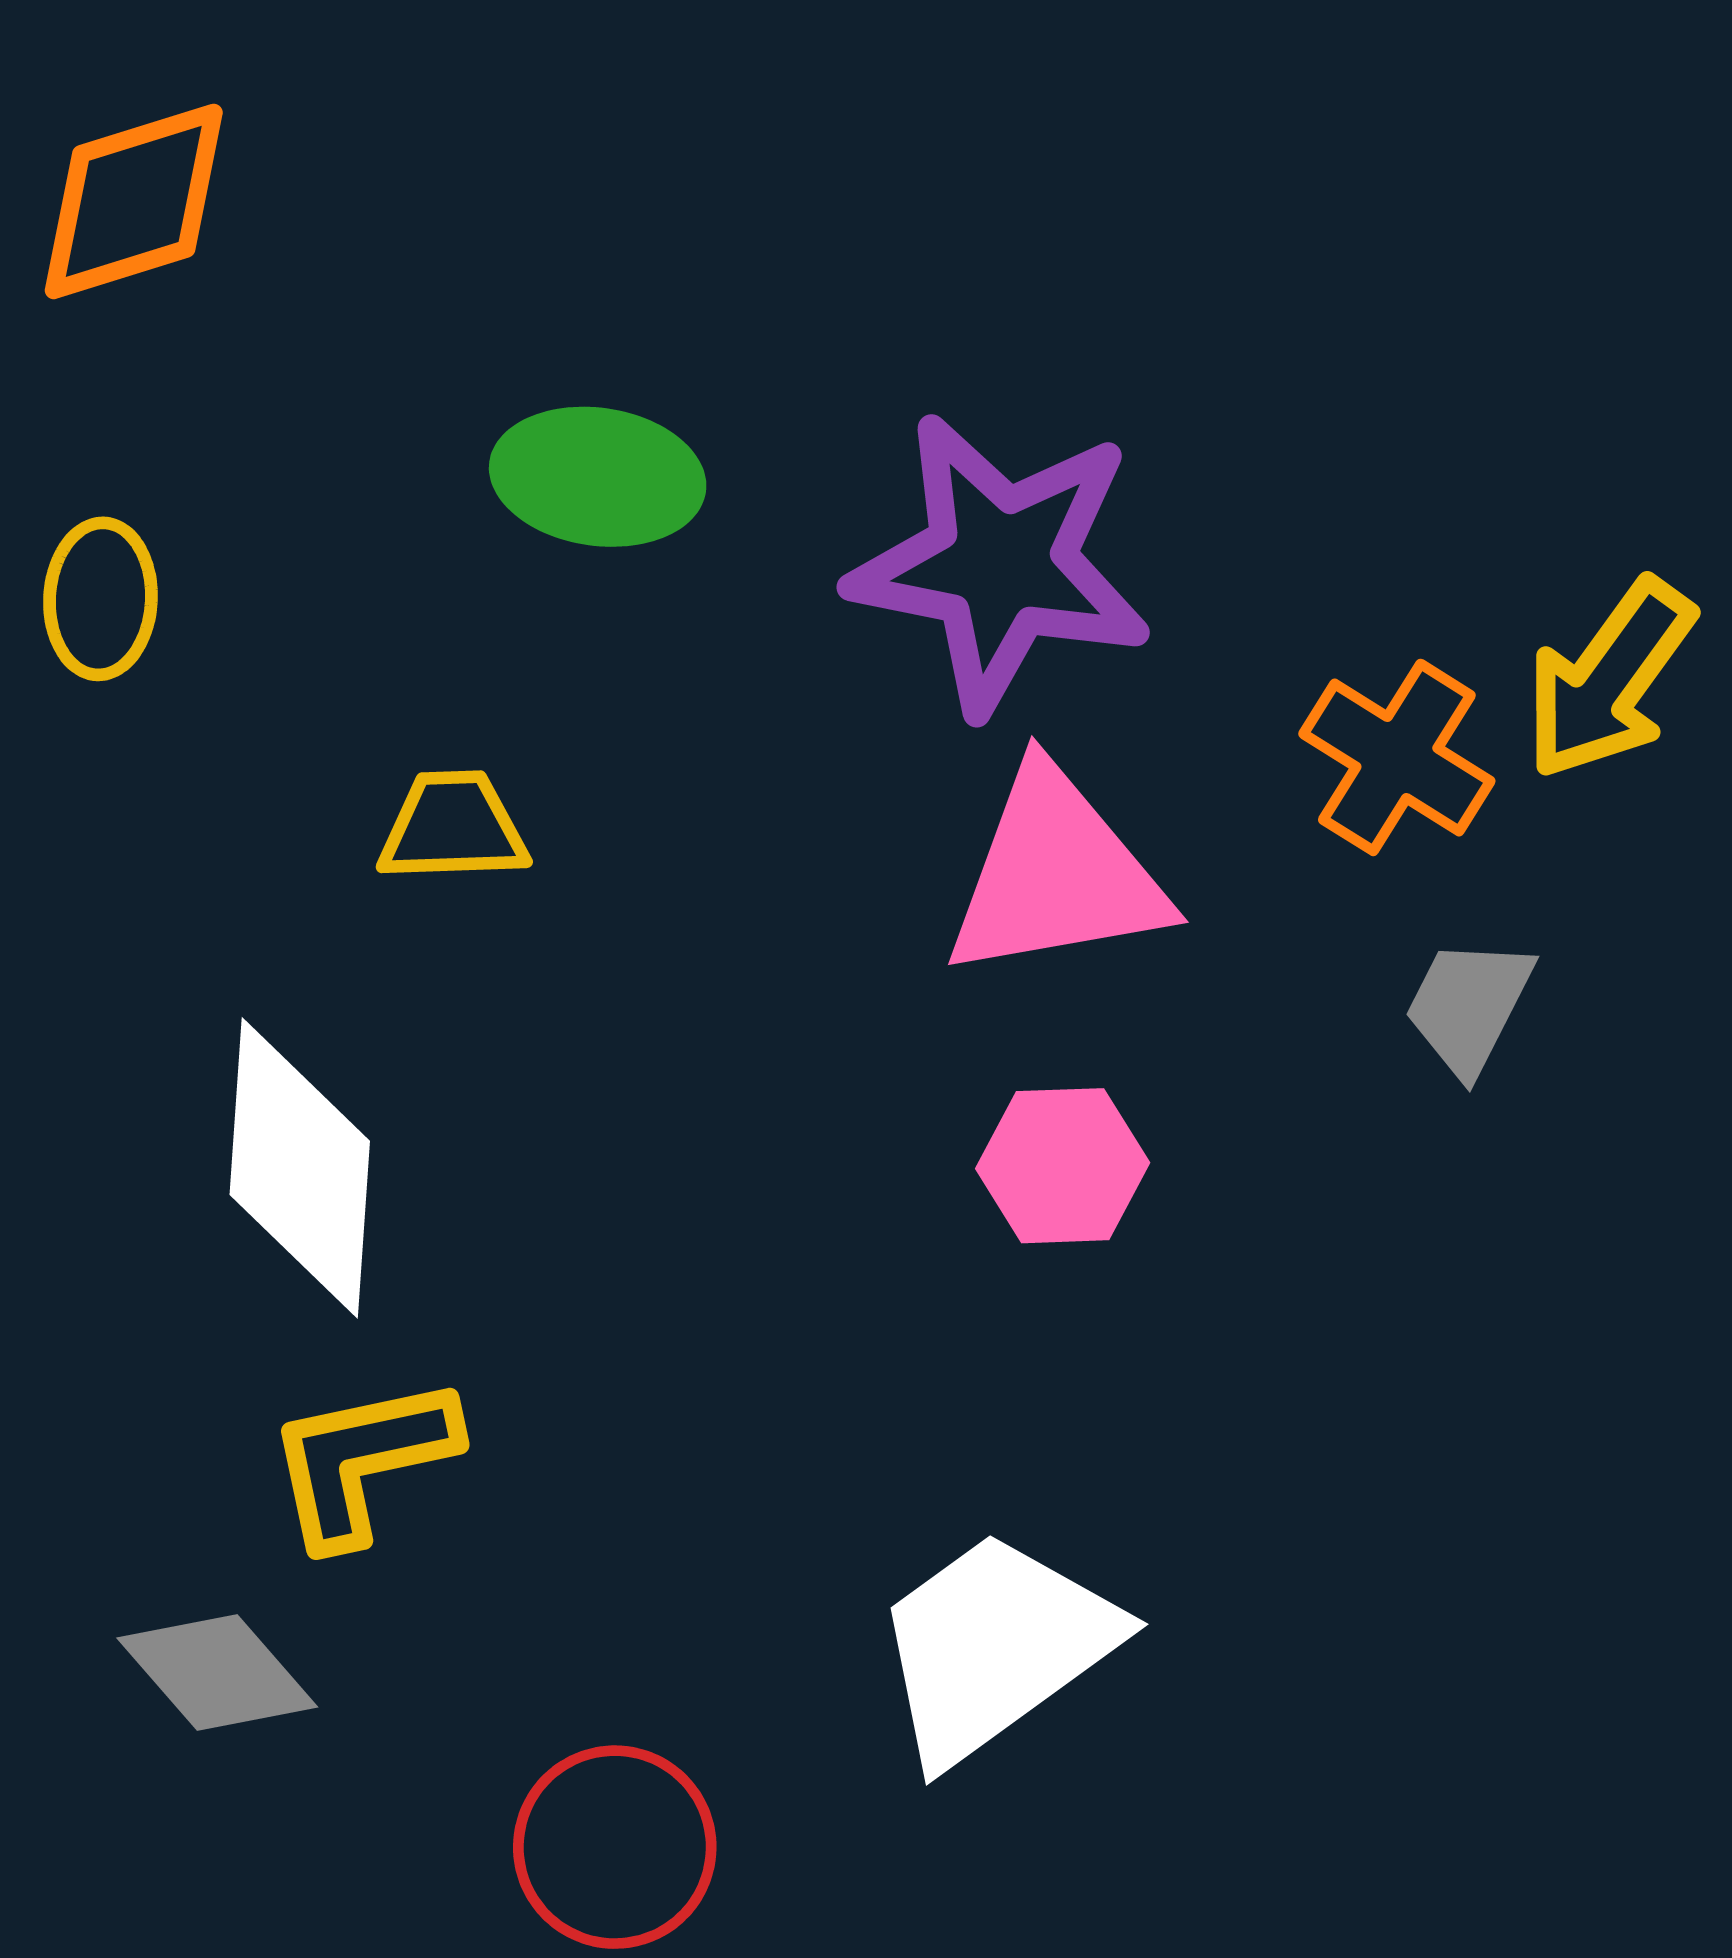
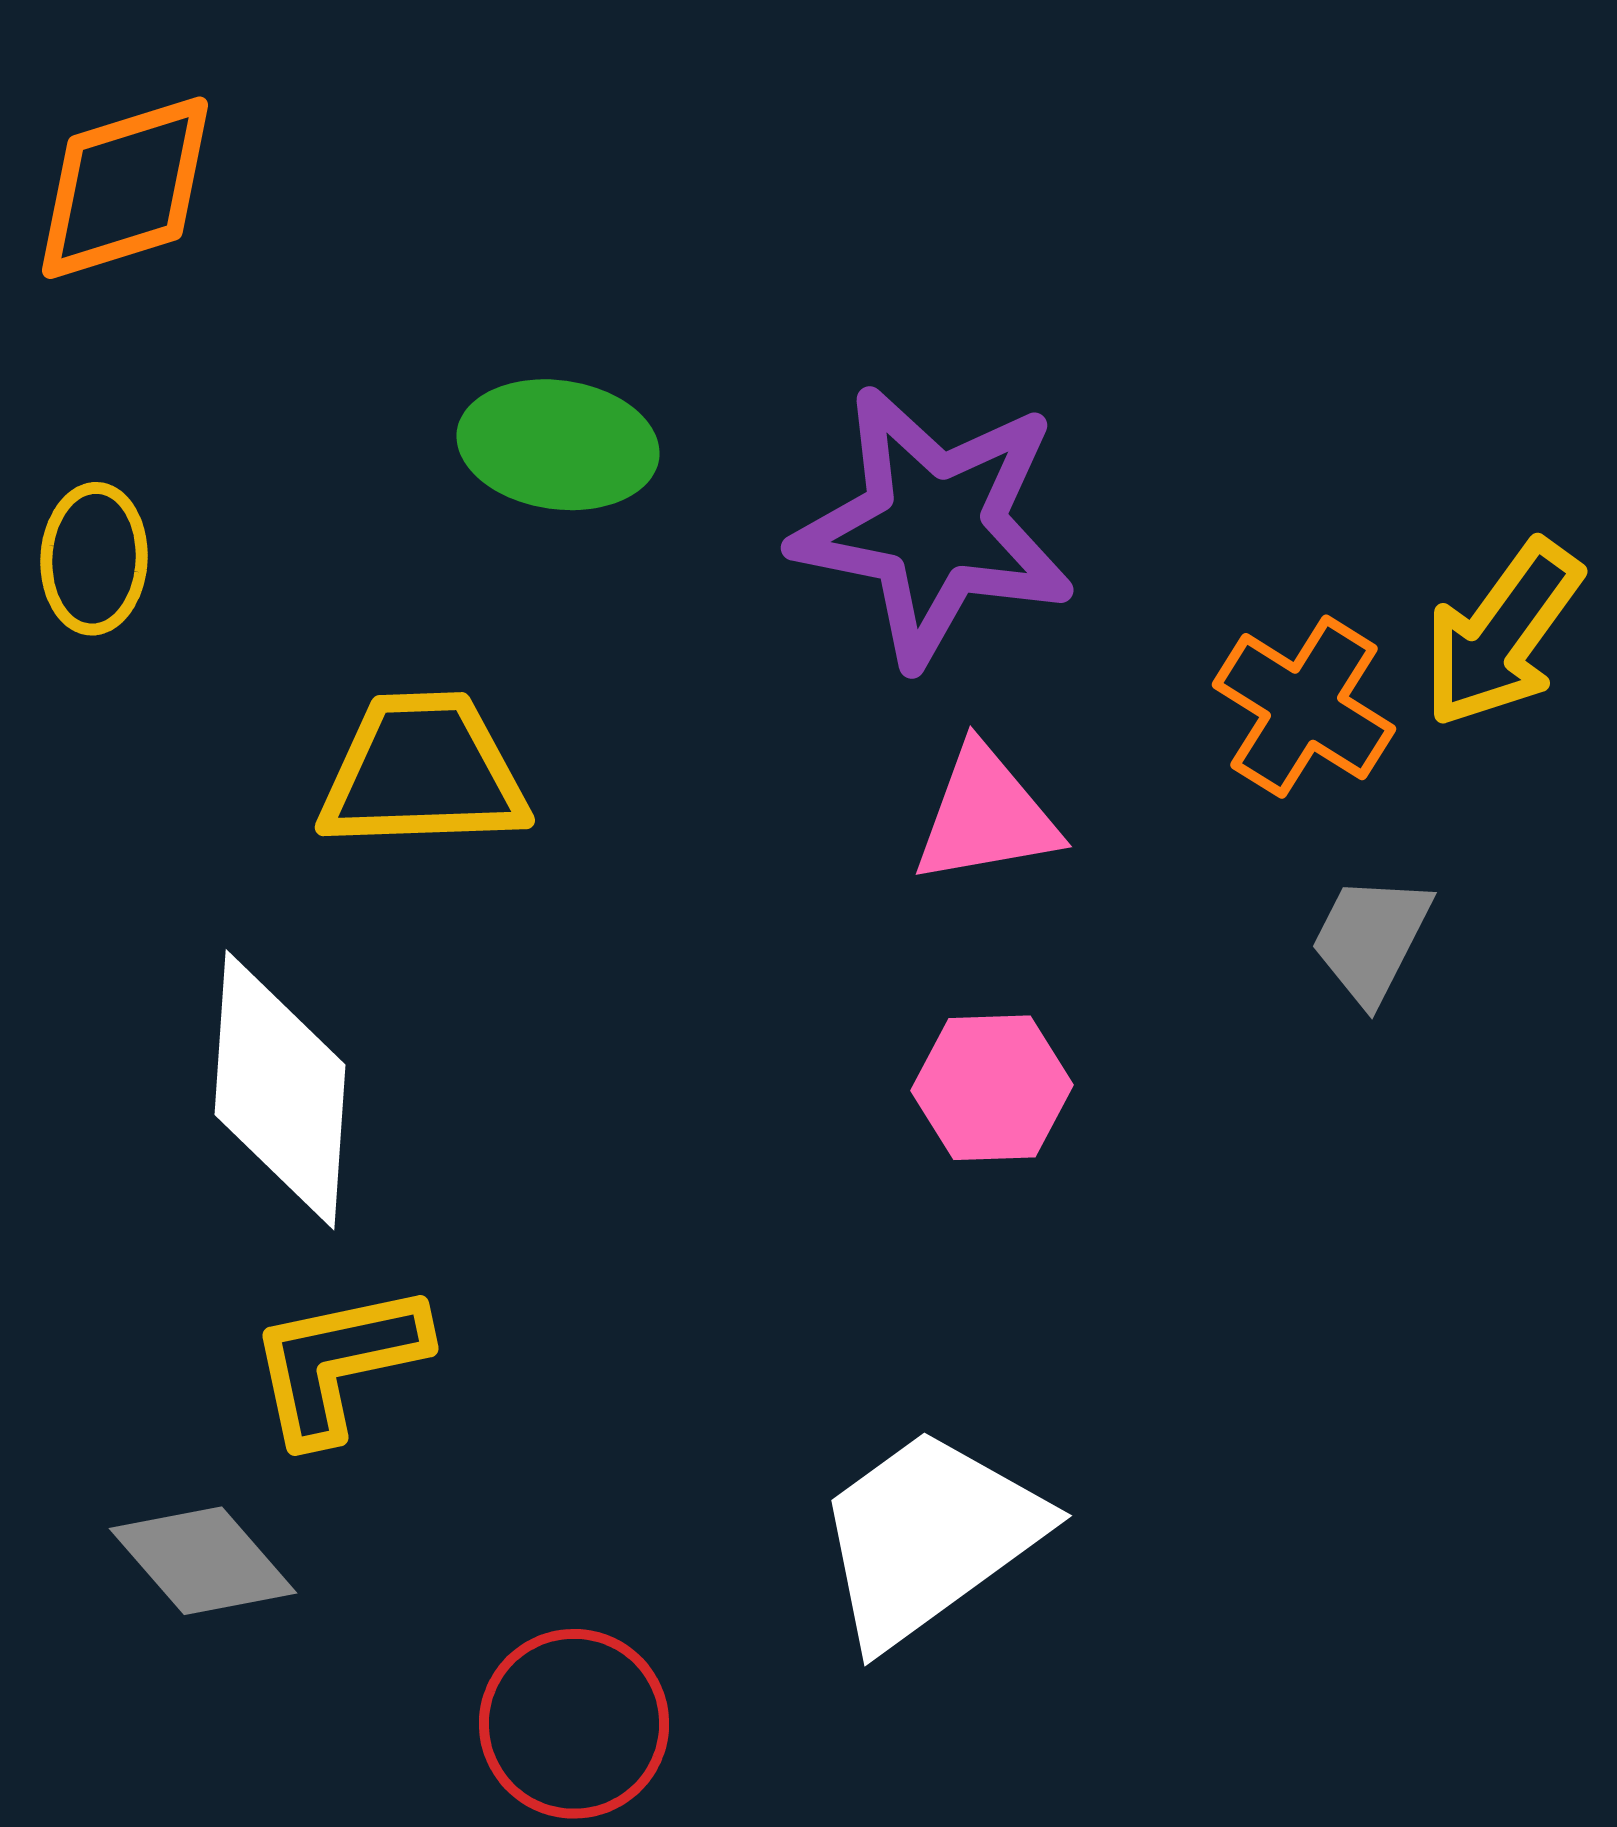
yellow trapezoid: (453, 827) -> (423, 772), size x1.5
pink triangle: (1056, 874) -> (986, 816), size x0.7

